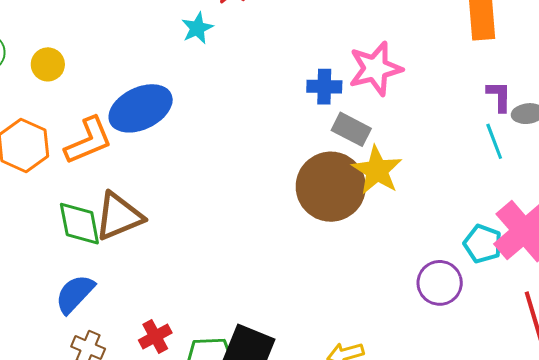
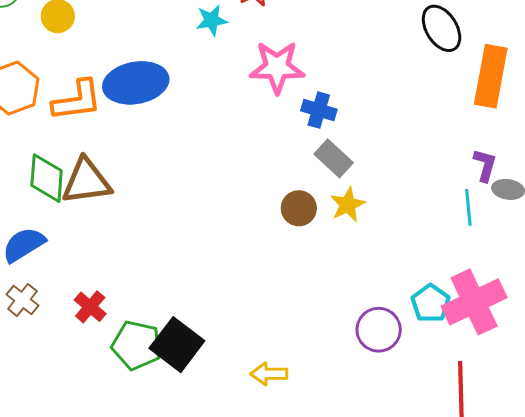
pink star: (375, 69) -> (277, 67), moved
yellow star: (377, 170) -> (348, 205), size x0.7
brown circle: (331, 187) -> (299, 208), size x0.5
red cross: (155, 336) -> (90, 307), turned -36

